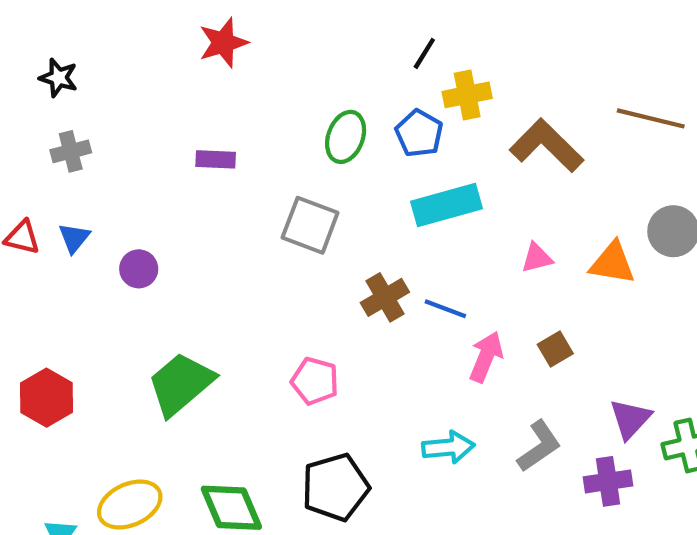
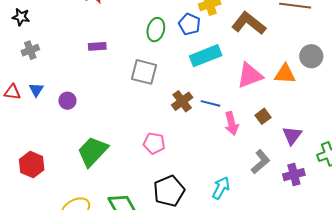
pink triangle: (537, 258) -> (250, 75), size x1.8
pink arrow: (486, 357) -> (232, 123), turned 150
purple triangle: (630, 419) -> (292, 136), moved
cyan arrow: (448, 447) -> (221, 188), moved, turned -50

